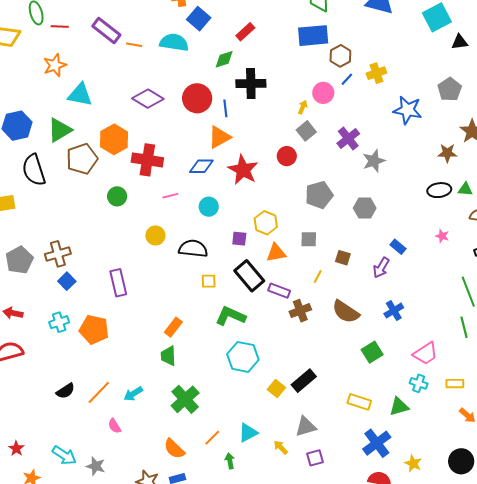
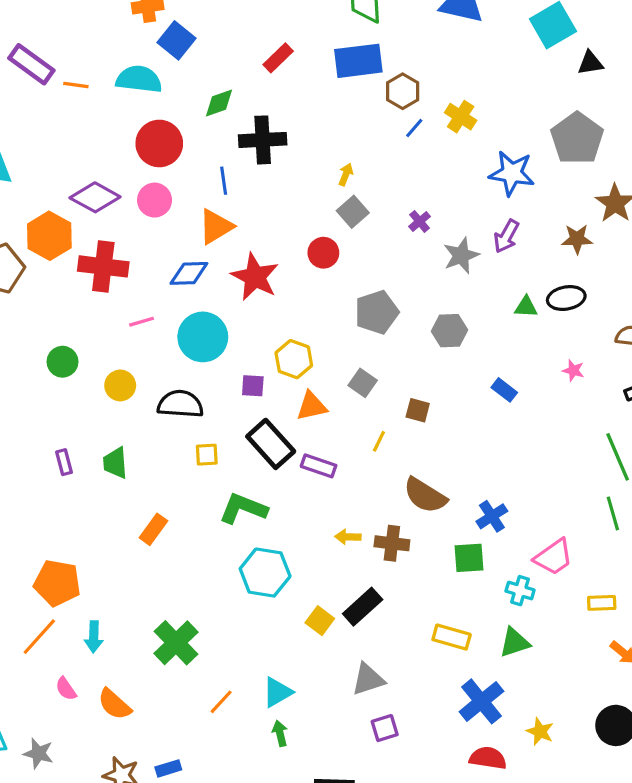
red rectangle: (245, 32) -> (278, 58), moved
yellow cross: (376, 73) -> (461, 117), turned -36
gray pentagon: (450, 89) -> (577, 138), size x1.4
pink circle: (323, 93) -> (155, 200), moved
red circle: (197, 98) -> (159, 143), moved
purple diamond: (148, 99) -> (95, 197), moved
purple cross: (348, 138) -> (420, 221), size x0.6
green triangle: (465, 189) -> (526, 307), moved
green circle: (117, 196) -> (63, 362), moved
cyan circle: (209, 207) -> (203, 337), size x1.6
gray square: (309, 239) -> (363, 383), turned 36
purple arrow: (381, 268) -> (506, 236), moved
purple rectangle: (118, 283) -> (64, 462), size x0.6
brown cross: (300, 311) -> (392, 543), moved, turned 30
blue cross: (394, 311) -> (492, 516), moved
orange pentagon: (94, 330) -> (57, 583), moved
green square: (372, 352) -> (469, 558), turned 30
green trapezoid: (168, 356) -> (115, 463), moved
cyan cross: (419, 383) -> (520, 591), moved
cyan arrow: (133, 394) -> (94, 637), turned -54
yellow arrow: (281, 447) -> (348, 537), moved, turned -42
orange semicircle: (174, 449) -> (114, 704), moved
green arrow: (230, 461) -> (280, 733), moved

